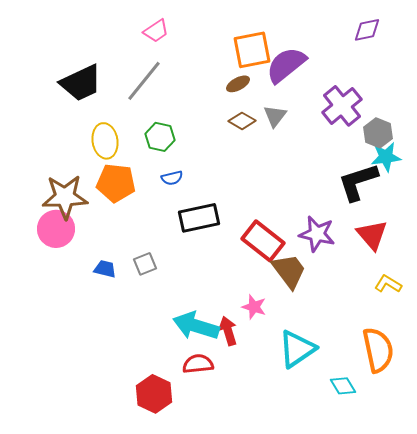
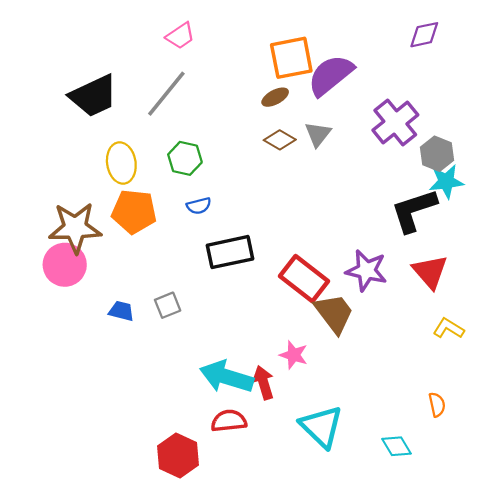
cyan triangle: (297, 349) -> (321, 427), moved, turned -42
orange semicircle: (378, 350) -> (437, 405), size x0.5

